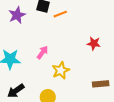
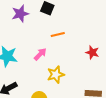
orange line: (60, 14) -> (58, 35), moved

